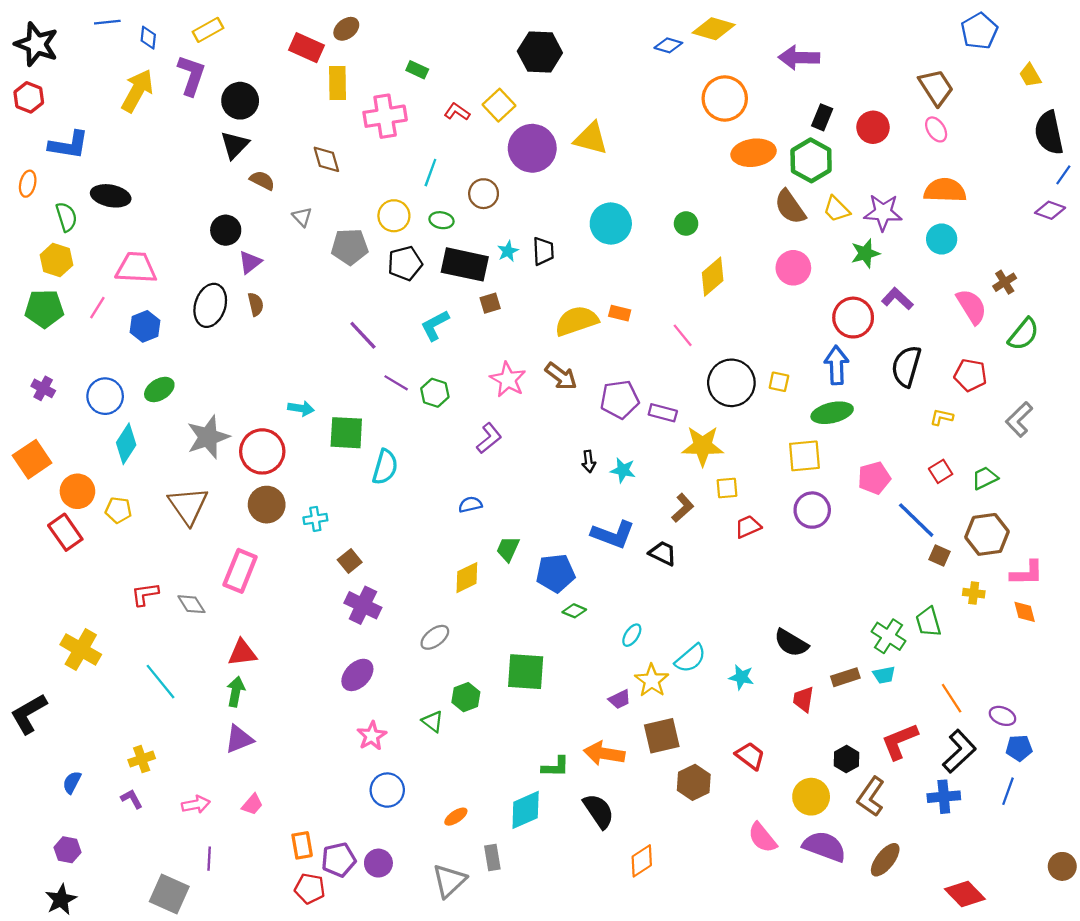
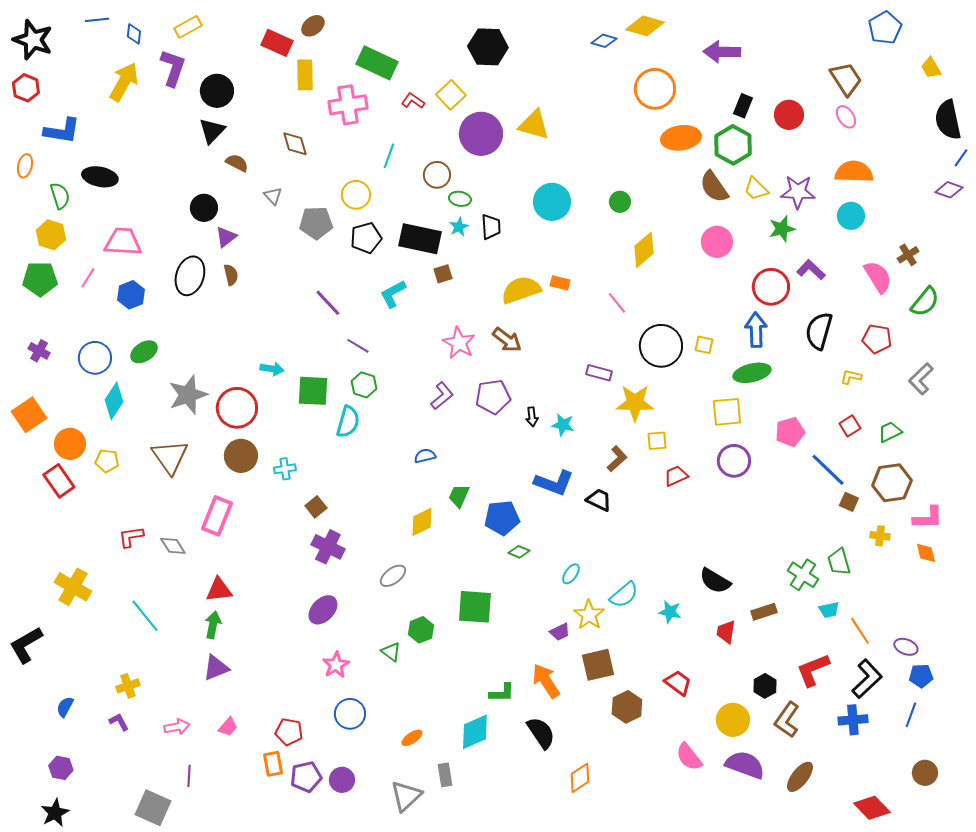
green rectangle: (417, 70) -> (377, 63), size x2.0
green ellipse: (441, 220) -> (460, 199), moved
green hexagon: (435, 393) -> (364, 385), moved
purple pentagon: (620, 399) -> (493, 397), moved
cyan trapezoid: (884, 675) -> (829, 610), moved
orange arrow: (604, 754) -> (546, 681), turned 48
brown circle: (1062, 866) -> (925, 773), moved
red pentagon: (310, 889) -> (289, 732), moved

